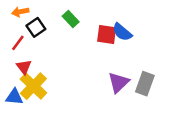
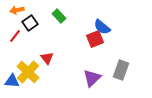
red square: (107, 35) -> (95, 39), moved, turned -30
red triangle: (24, 67) -> (47, 58), moved
purple triangle: (119, 82) -> (92, 78), moved

